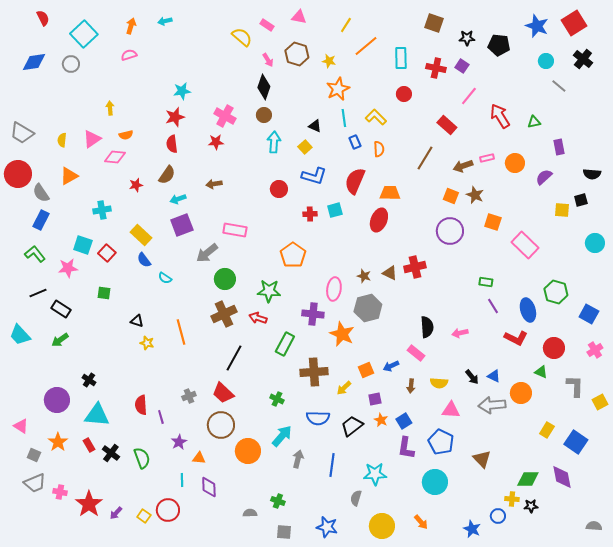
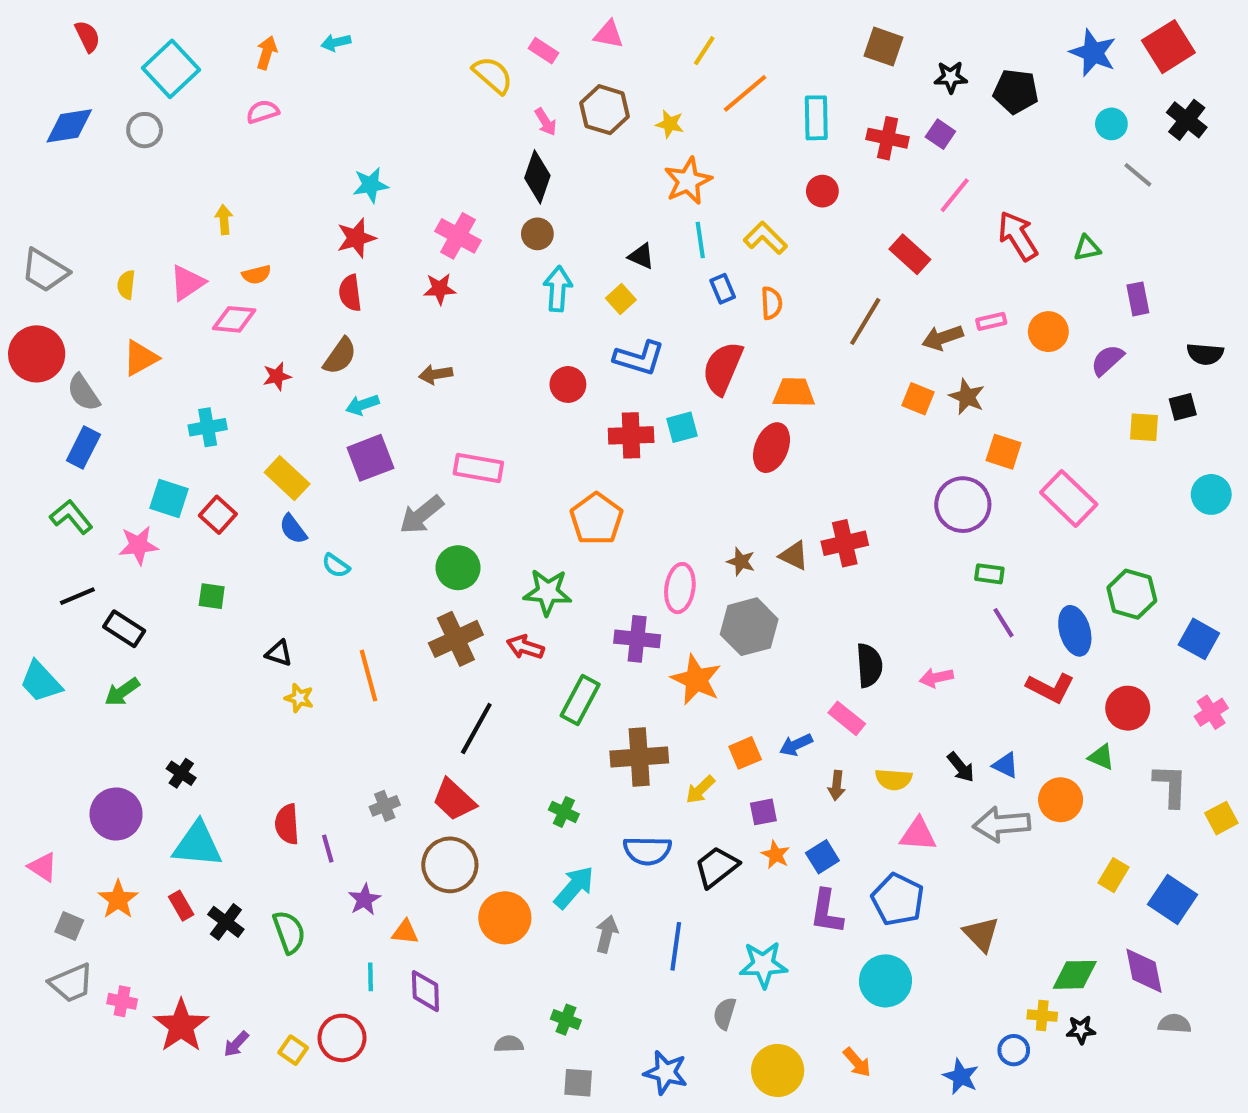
red cross: (310, 214) -> (631, 435), size x1.5
purple circle: (450, 231) -> (963, 505), moved
gray semicircle: (594, 526) -> (1175, 1024), moved

